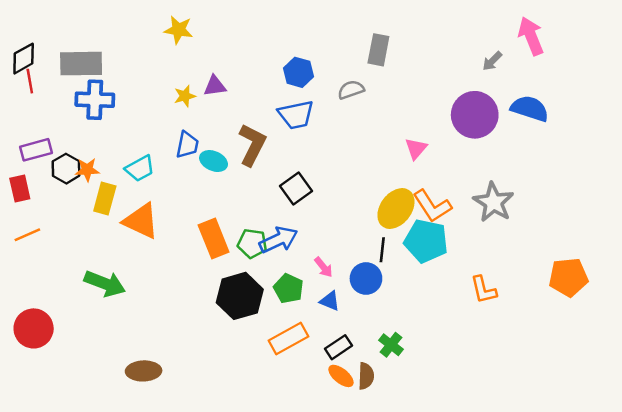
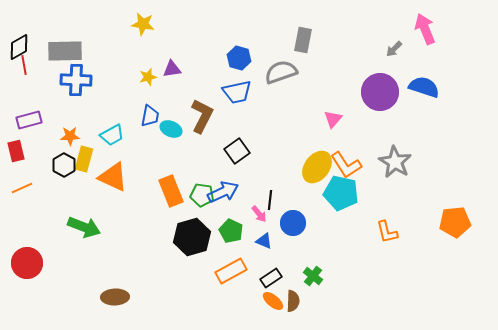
gray semicircle: (351, 90) -> (281, 72), size x1.5
black hexagon: (66, 169) -> (64, 165), moved
black line: (382, 250) -> (270, 200), moved

